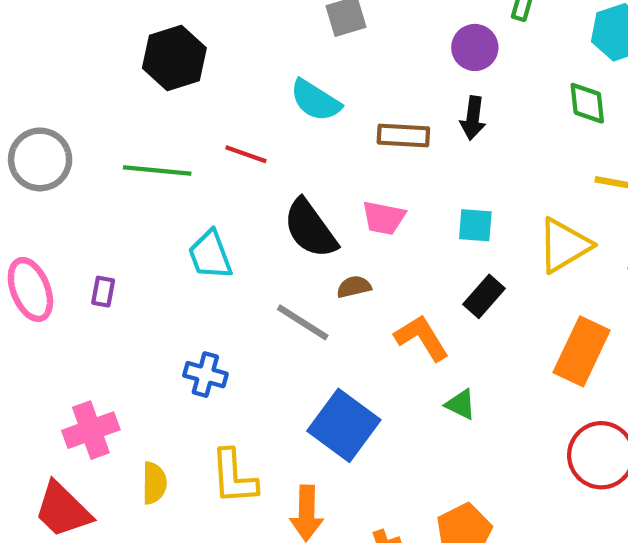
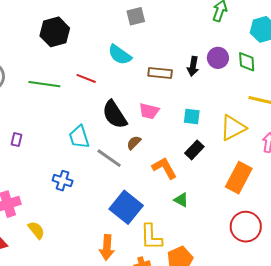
purple circle: (475, 47) -> (218, 58), moved
cyan trapezoid: (210, 255) -> (79, 137), moved
brown semicircle: (354, 287) -> (134, 143), turned -35
yellow L-shape: (234, 477) -> (151, 237), moved
yellow semicircle: (154, 483) -> (36, 230), turned -42

